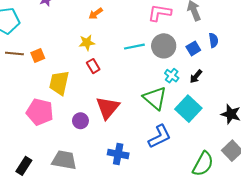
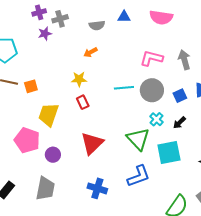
cyan square: (188, 109) -> (169, 153), turned 30
purple circle: (80, 121) -> (53, 155), moved
gray trapezoid: (64, 160) -> (45, 189), turned 85

